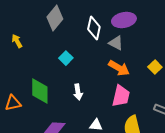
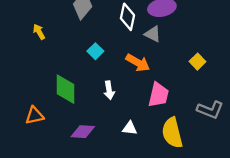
orange arrow: (119, 68) -> (138, 63), moved
orange triangle: (13, 103) -> (34, 116), moved

